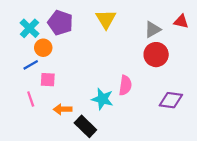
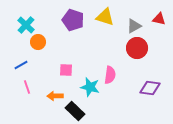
yellow triangle: (106, 19) -> (105, 17), moved, turned -42
purple pentagon: (60, 23) -> (73, 20), moved
blue line: (31, 65) -> (21, 65), moved
pink square: (48, 80) -> (66, 70), moved

